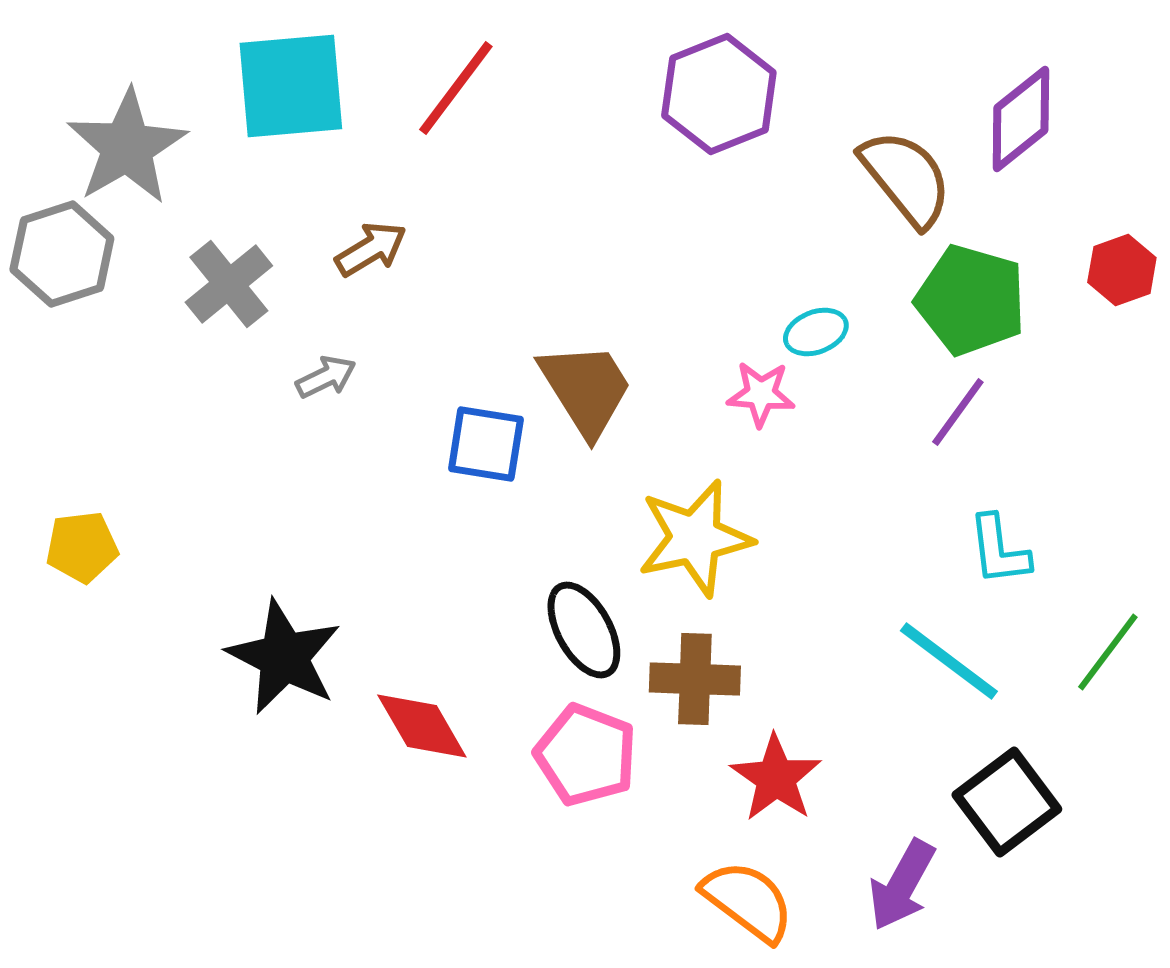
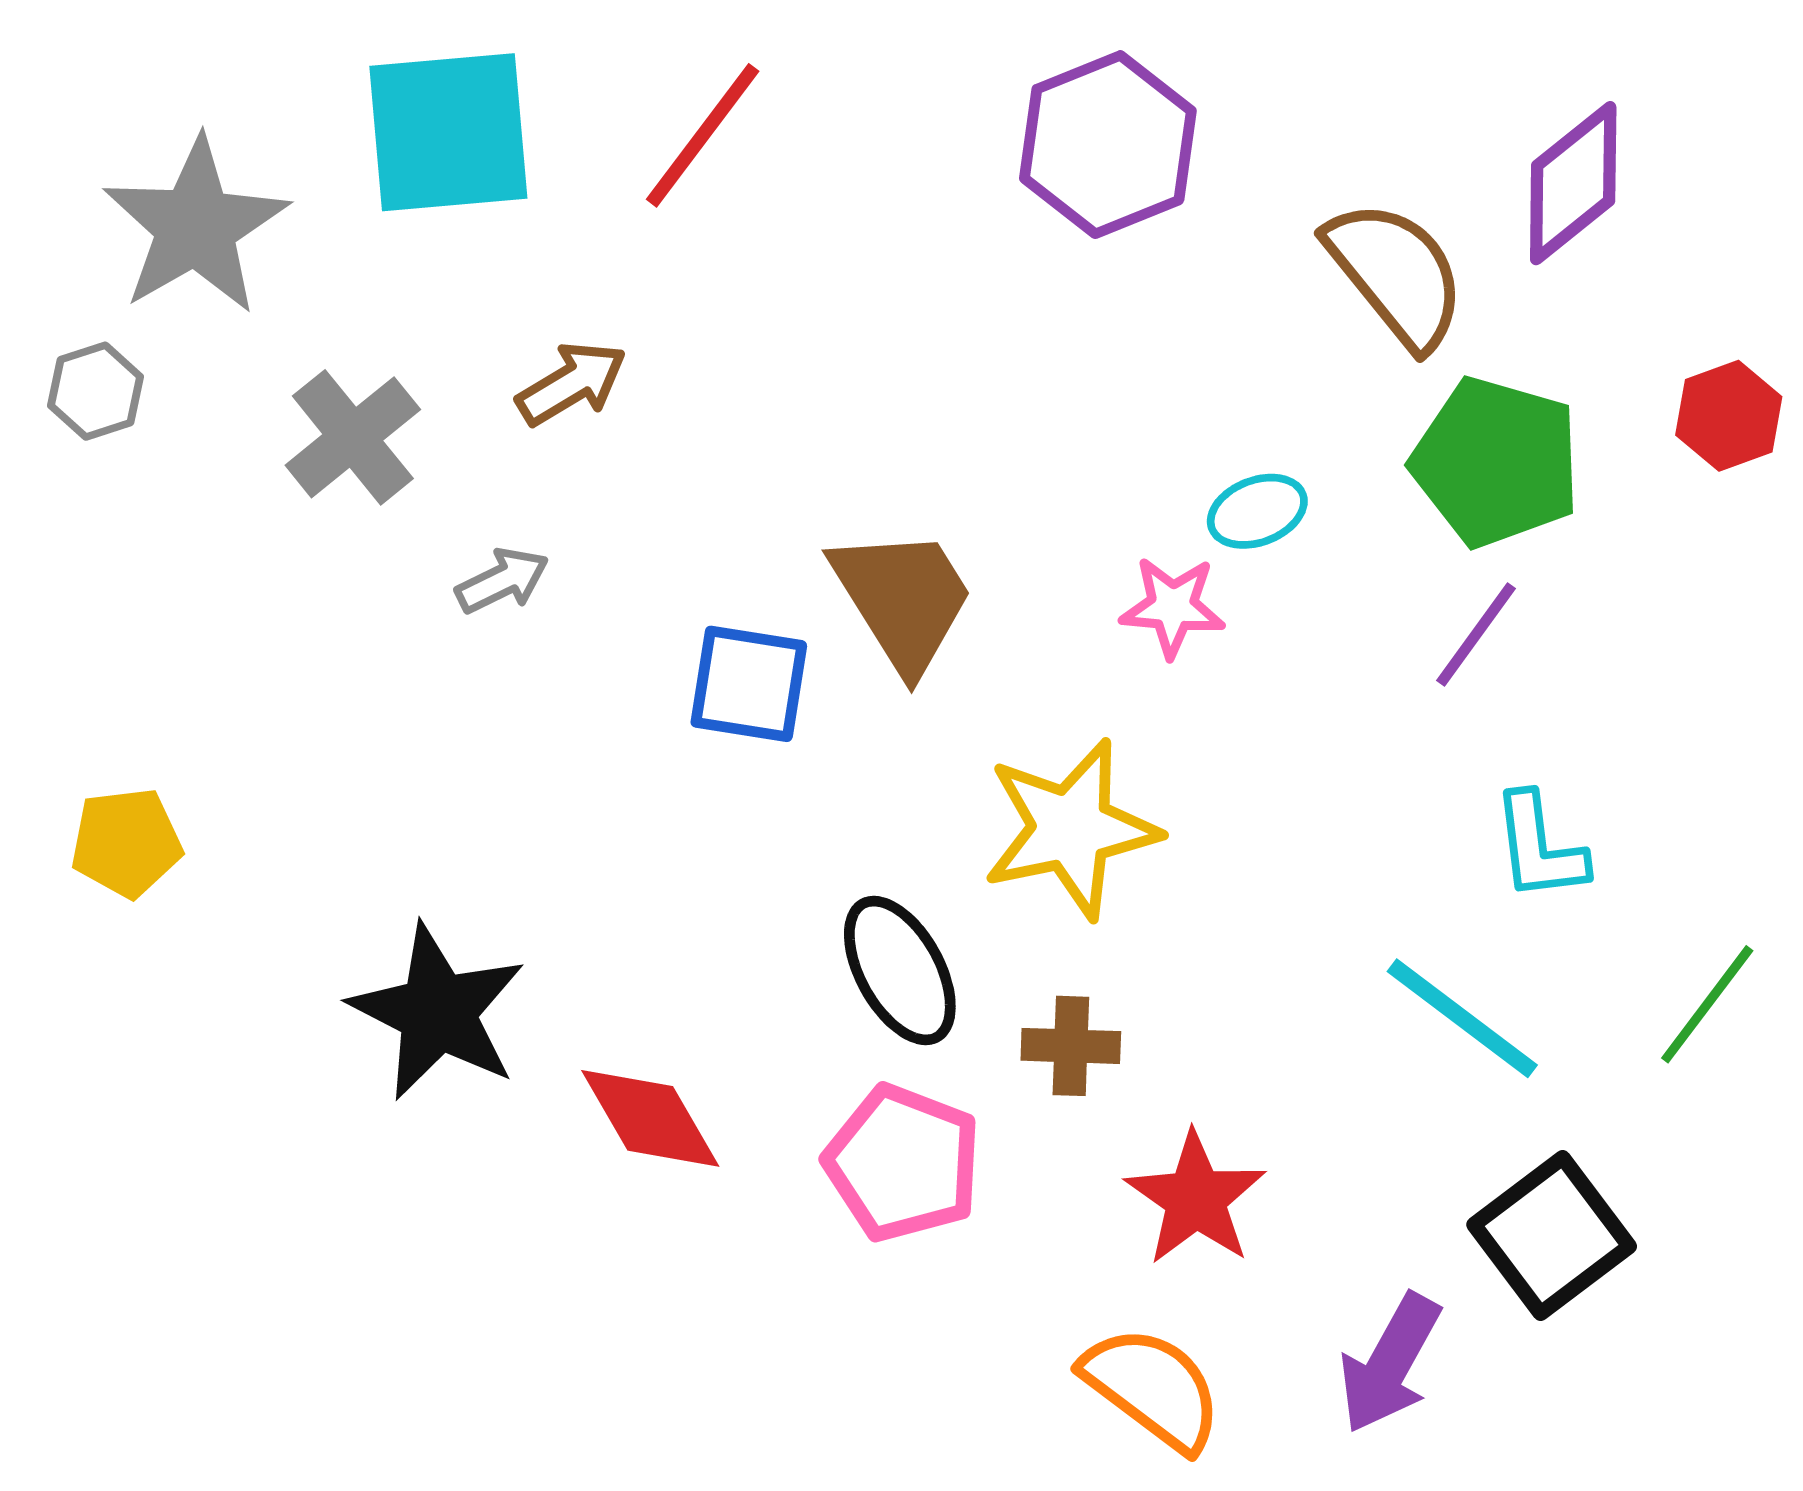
gray hexagon: (62, 254) -> (96, 391), size x0.6
brown cross: (695, 679) -> (1071, 1046), size x0.7

